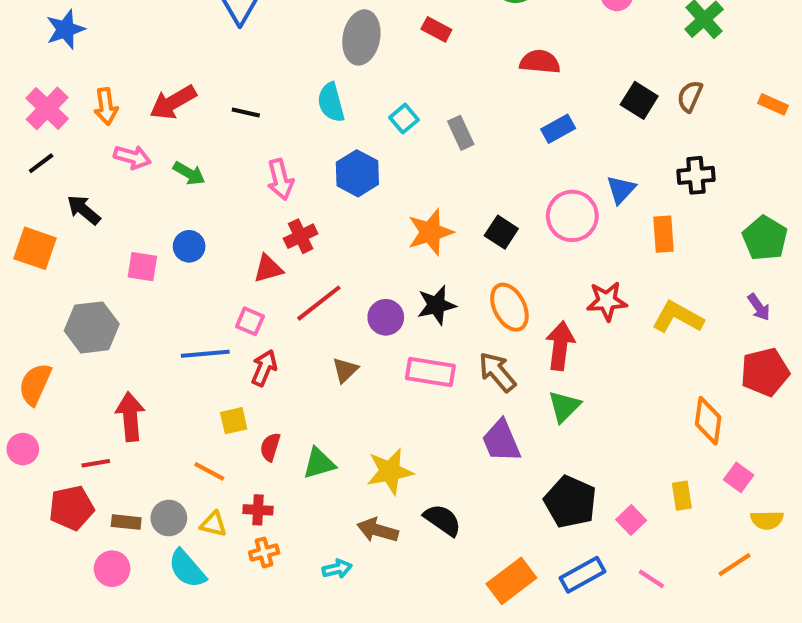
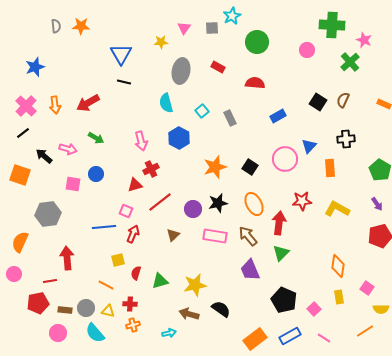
red semicircle: (540, 62) -> (255, 83), moved
black line: (246, 113) -> (124, 82), moved
pink arrow: (132, 157) -> (68, 149), moved
orange diamond: (708, 421) -> (338, 266), moved

